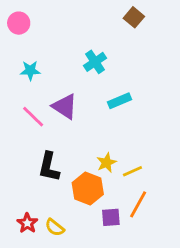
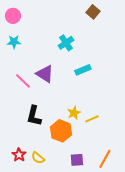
cyan star: (30, 71) -> (14, 42), moved
orange line: (138, 204) -> (105, 159), moved
purple square: (111, 217) -> (77, 160), moved

